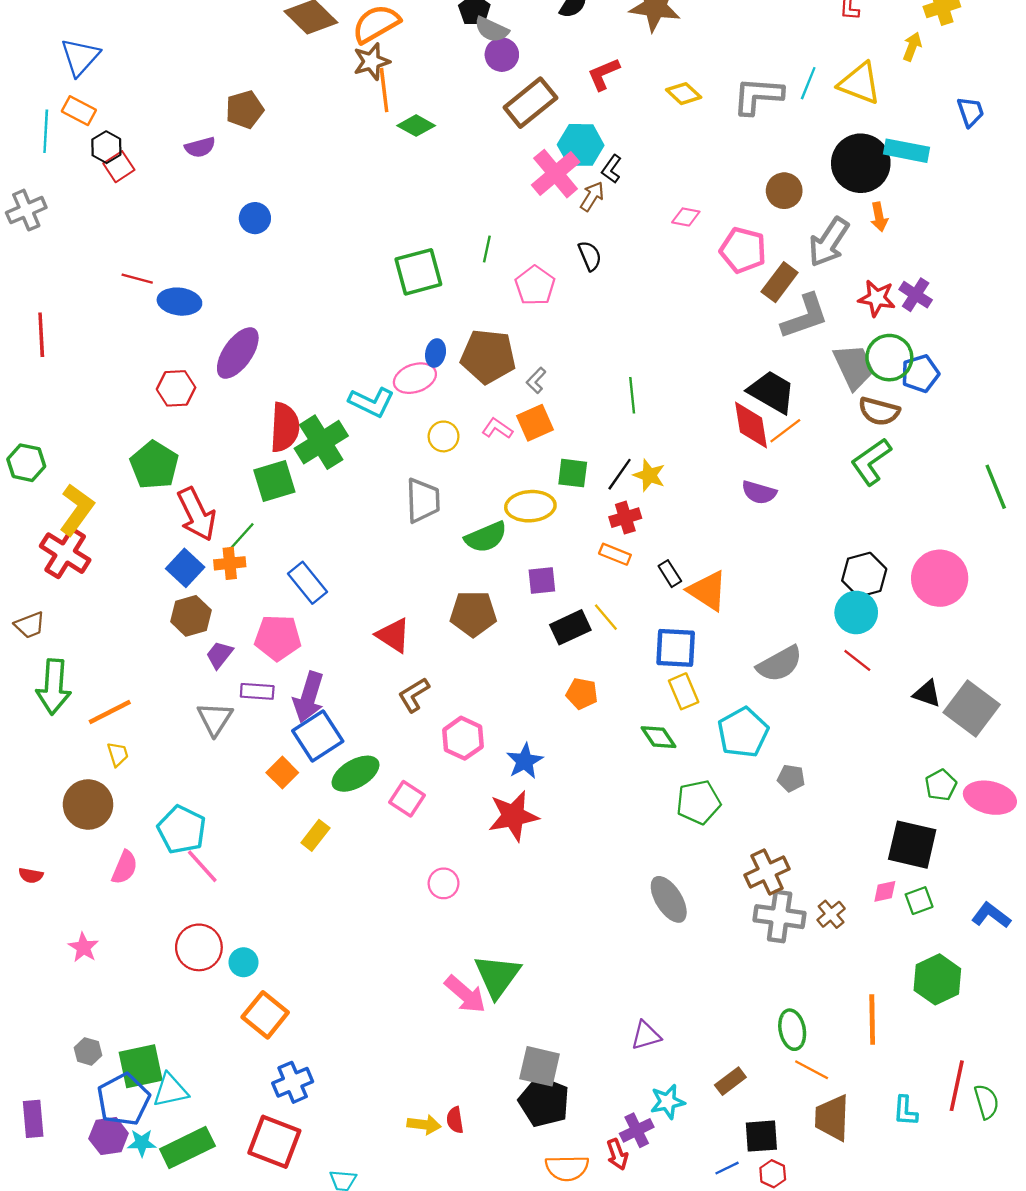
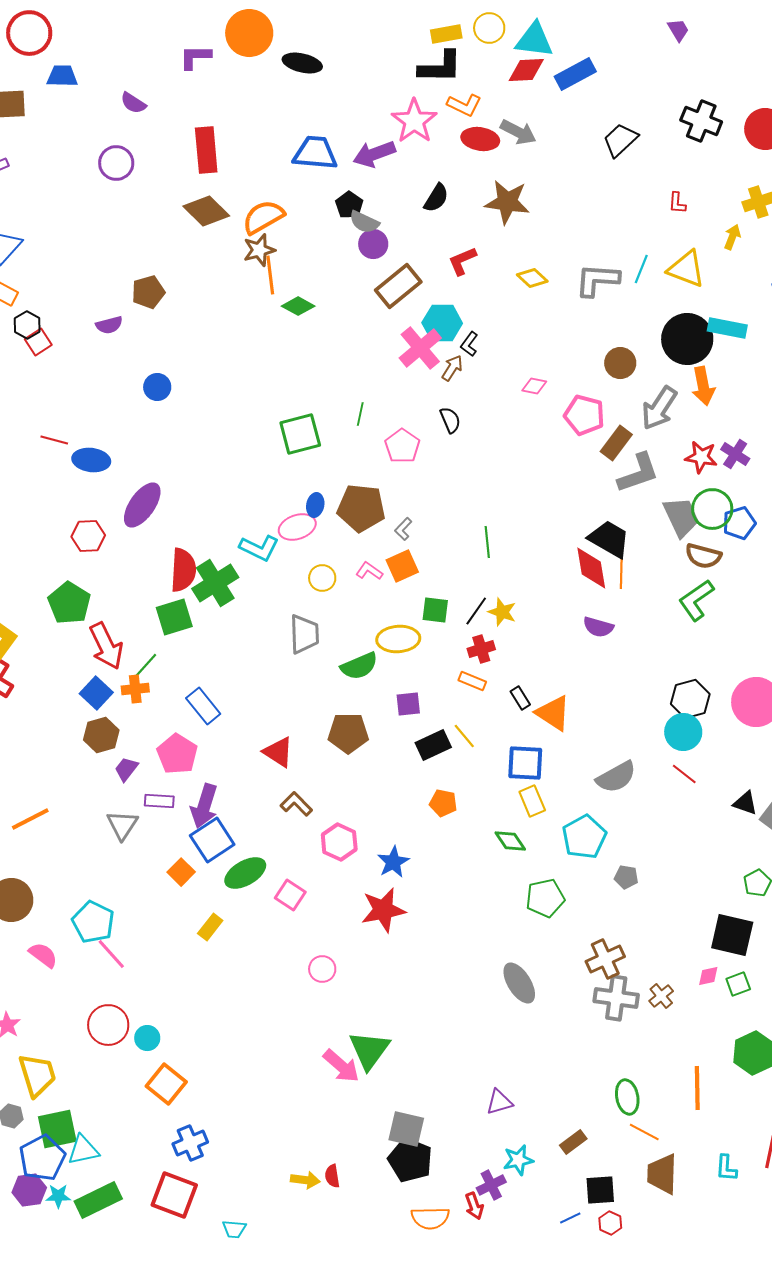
orange arrow: (879, 217) -> (703, 386), size x1.5
orange line: (785, 431) -> (621, 573), turned -52
pink pentagon: (278, 638) -> (177, 754), turned 30
brown L-shape: (414, 695) -> (296, 804), turned 76
yellow trapezoid: (118, 754) -> (37, 1075), moved, size x2.0
pink semicircle: (125, 867) -> (43, 955), turned -76

